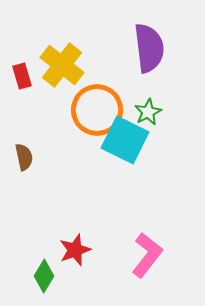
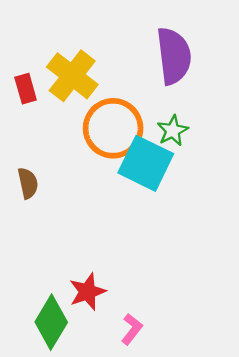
pink L-shape: (147, 255) -> (132, 329), moved, size x0.6
green diamond: (44, 276) -> (51, 322), size x1.4

